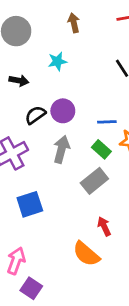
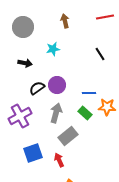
gray rectangle: (94, 181) -> (68, 136), moved
red arrow: (104, 226) -> (59, 160), moved

